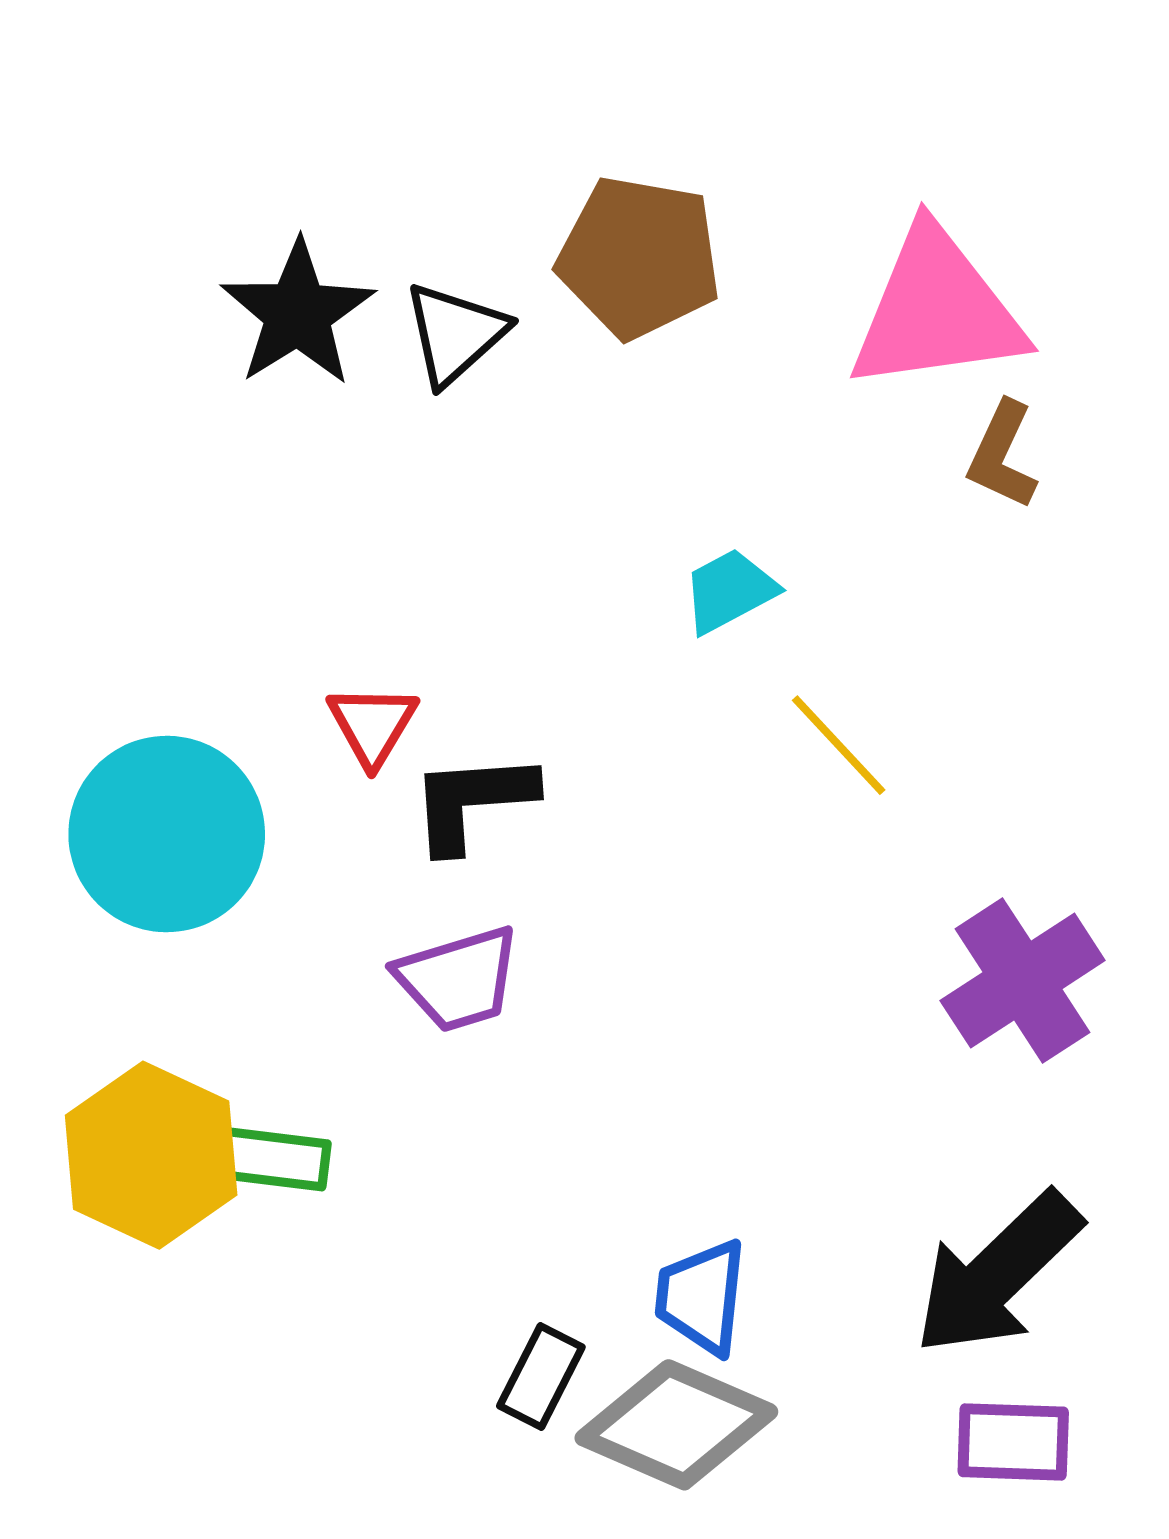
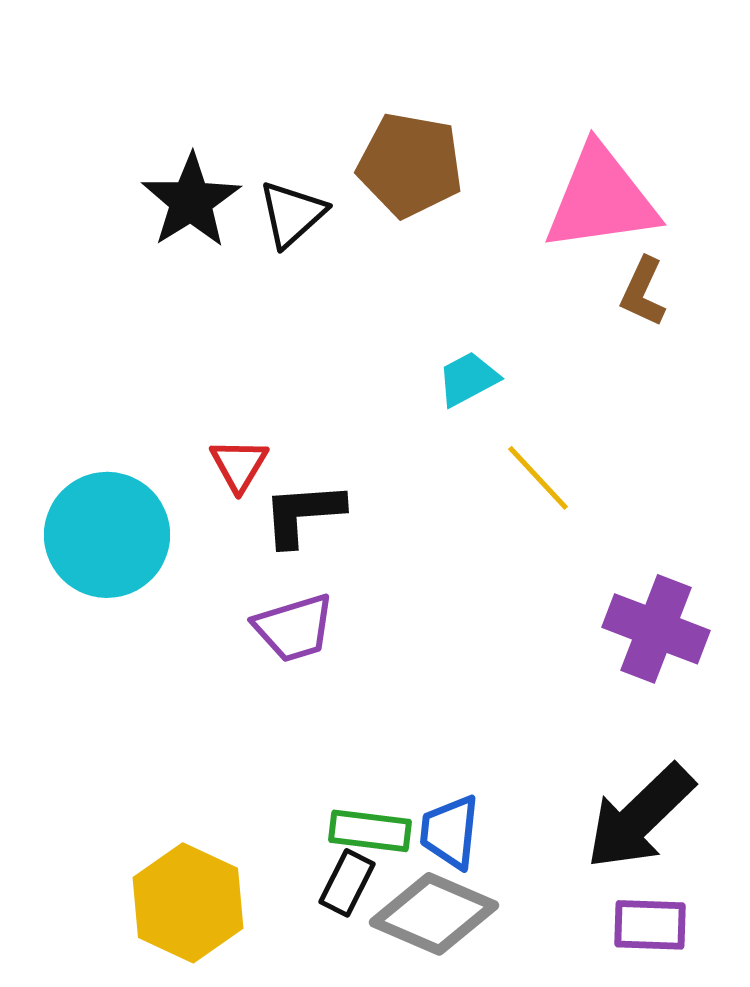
purple cross: (1023, 981) -> (656, 629), turned -36
yellow hexagon: (151, 1155) -> (188, 903), moved
green rectangle: (266, 1158) -> (370, 831), moved

